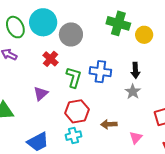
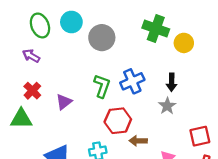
cyan circle: (43, 22) -> (71, 22), size x0.7
red cross: (50, 59) -> (32, 91), moved
blue cross: (100, 72) -> (132, 81), turned -35
red hexagon: (77, 111) -> (118, 121), moved

